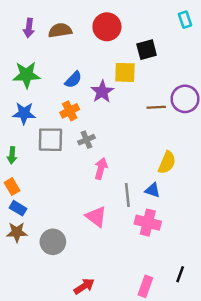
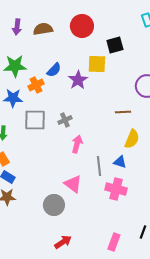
brown line: (156, 107) -> (123, 112), moved
orange cross: (70, 111) -> (36, 85), moved
gray circle: (53, 242) -> (54, 205), moved

